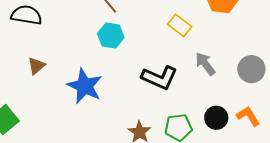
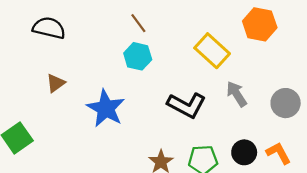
yellow rectangle: (180, 25) -> (212, 51), size x1.4

